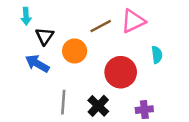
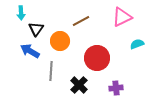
pink triangle: (133, 21) -> (122, 17), moved
cyan semicircle: (157, 55) -> (137, 44), moved, turned -104
gray line: (63, 102) -> (51, 71), moved

